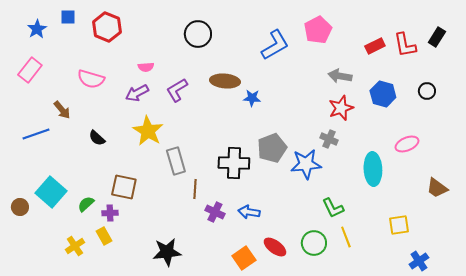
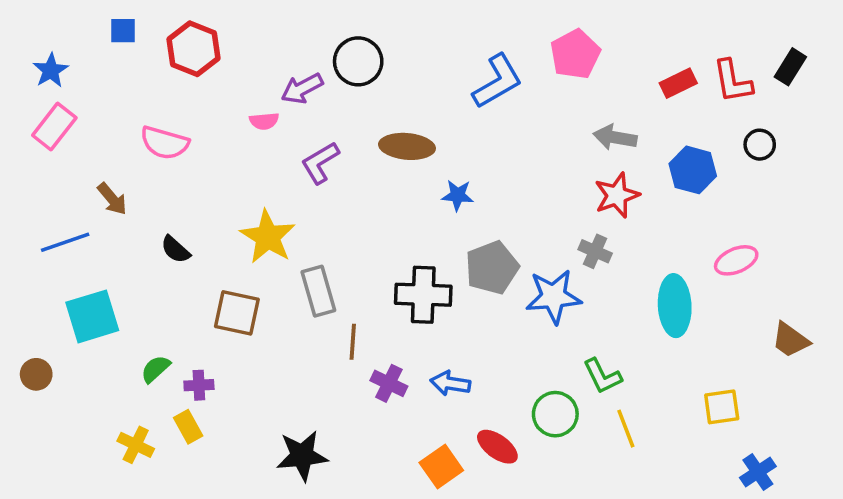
blue star: (37, 29) -> (51, 70), moved
black circle: (427, 91) -> (760, 145), moved
purple arrow: (137, 93) -> (302, 89), moved
blue star: (252, 98) -> (458, 195), moved
brown square: (124, 187) -> (237, 313), moved
cyan square: (51, 192) -> (92, 316), moved, turned 32
green circle: (314, 243) -> (555, 414), moved
yellow cross: (75, 246) -> (136, 445), turned -30

